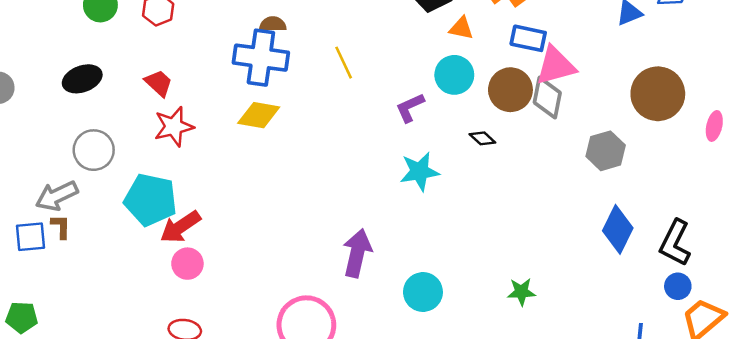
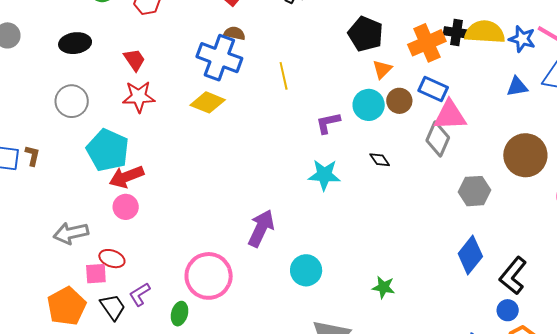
orange triangle: (461, 28) -> (382, 69), turned 50
brown circle: (510, 90) -> (399, 101), moved, size x0.7
gray arrow: (57, 196) -> (71, 233), moved

